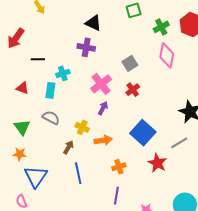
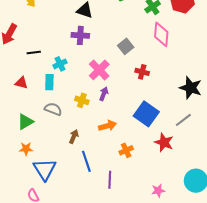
red cross: (133, 90) -> (142, 72), moved, turned -32
green triangle: (22, 127) -> (25, 122), turned 42
yellow cross: (82, 127) -> (82, 100), moved
purple line: (116, 196) -> (110, 180), moved

